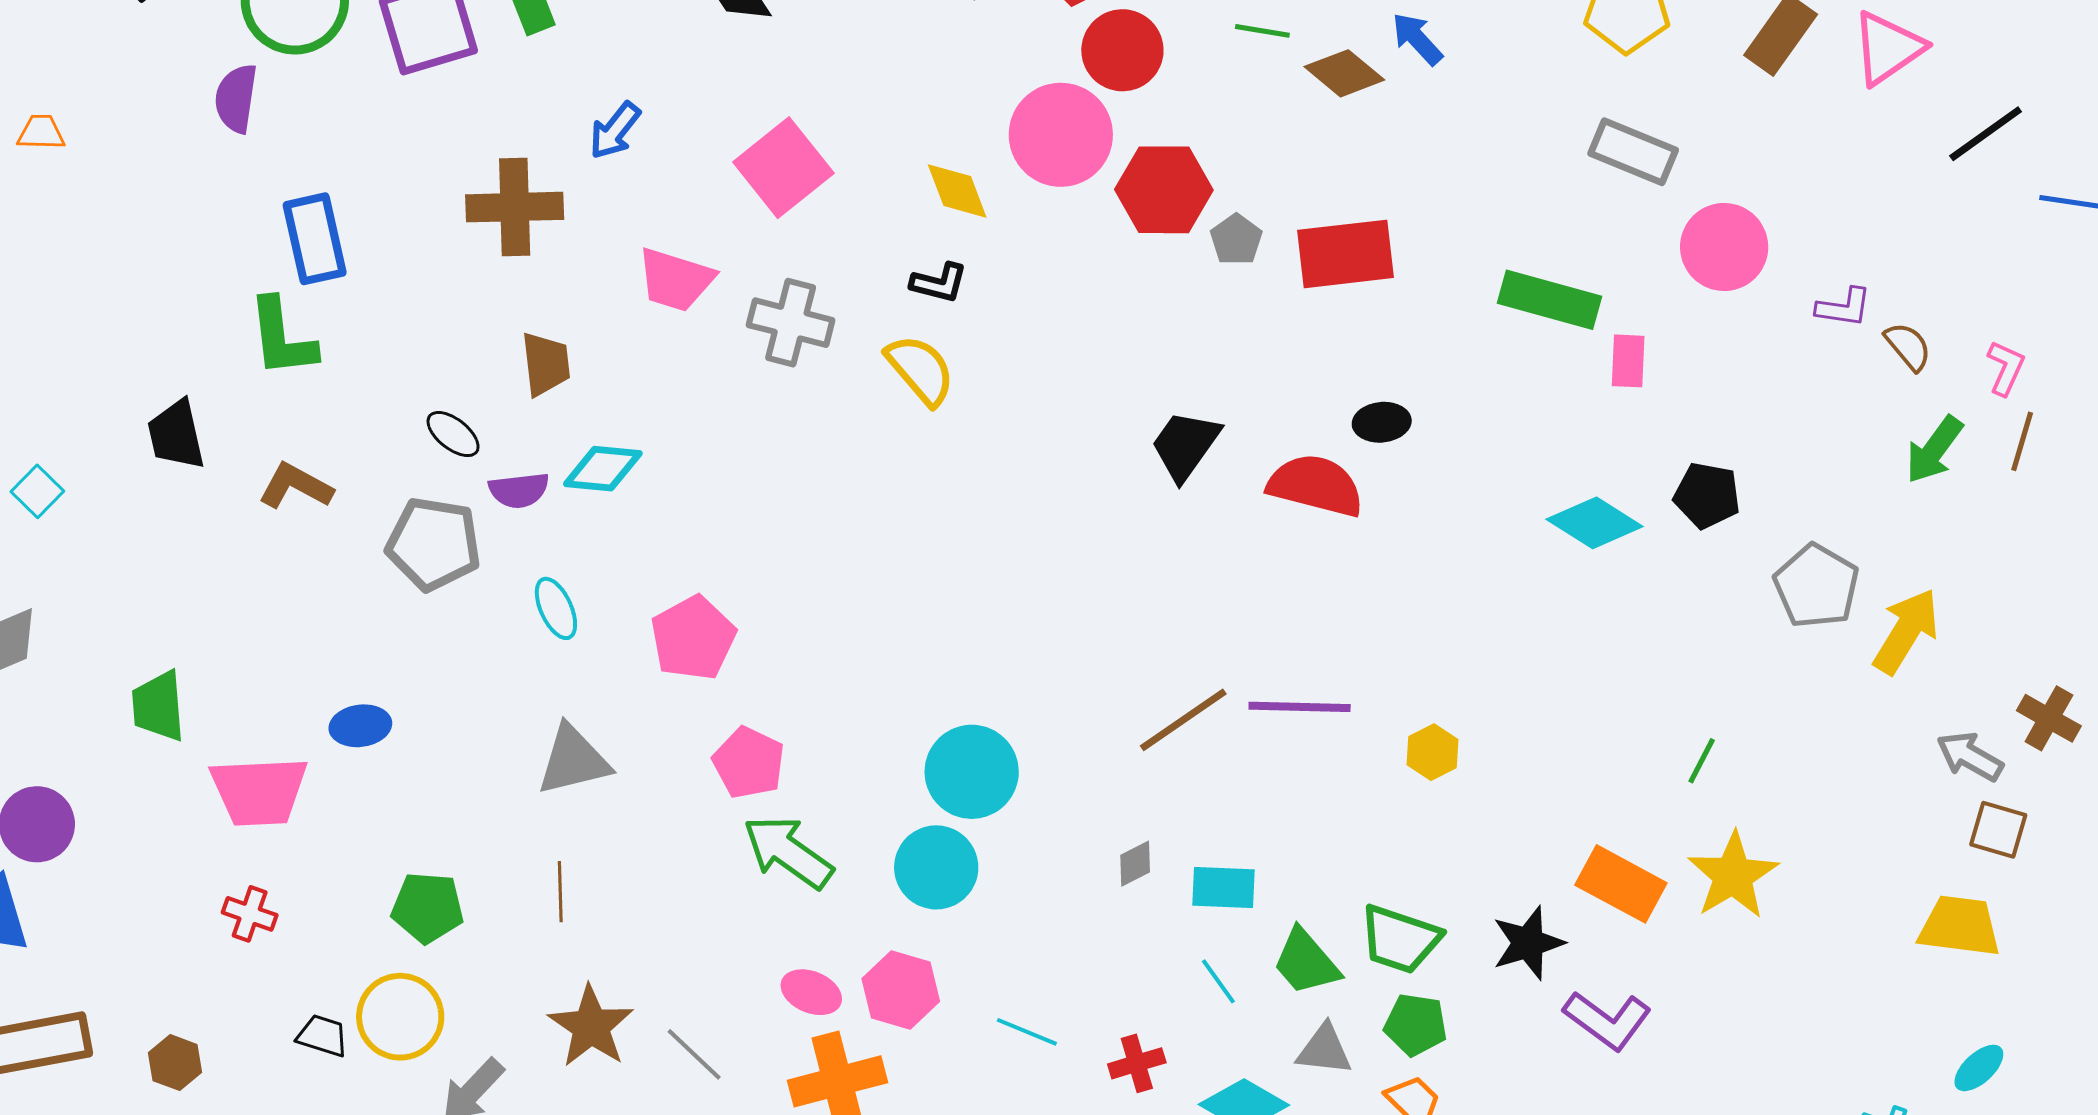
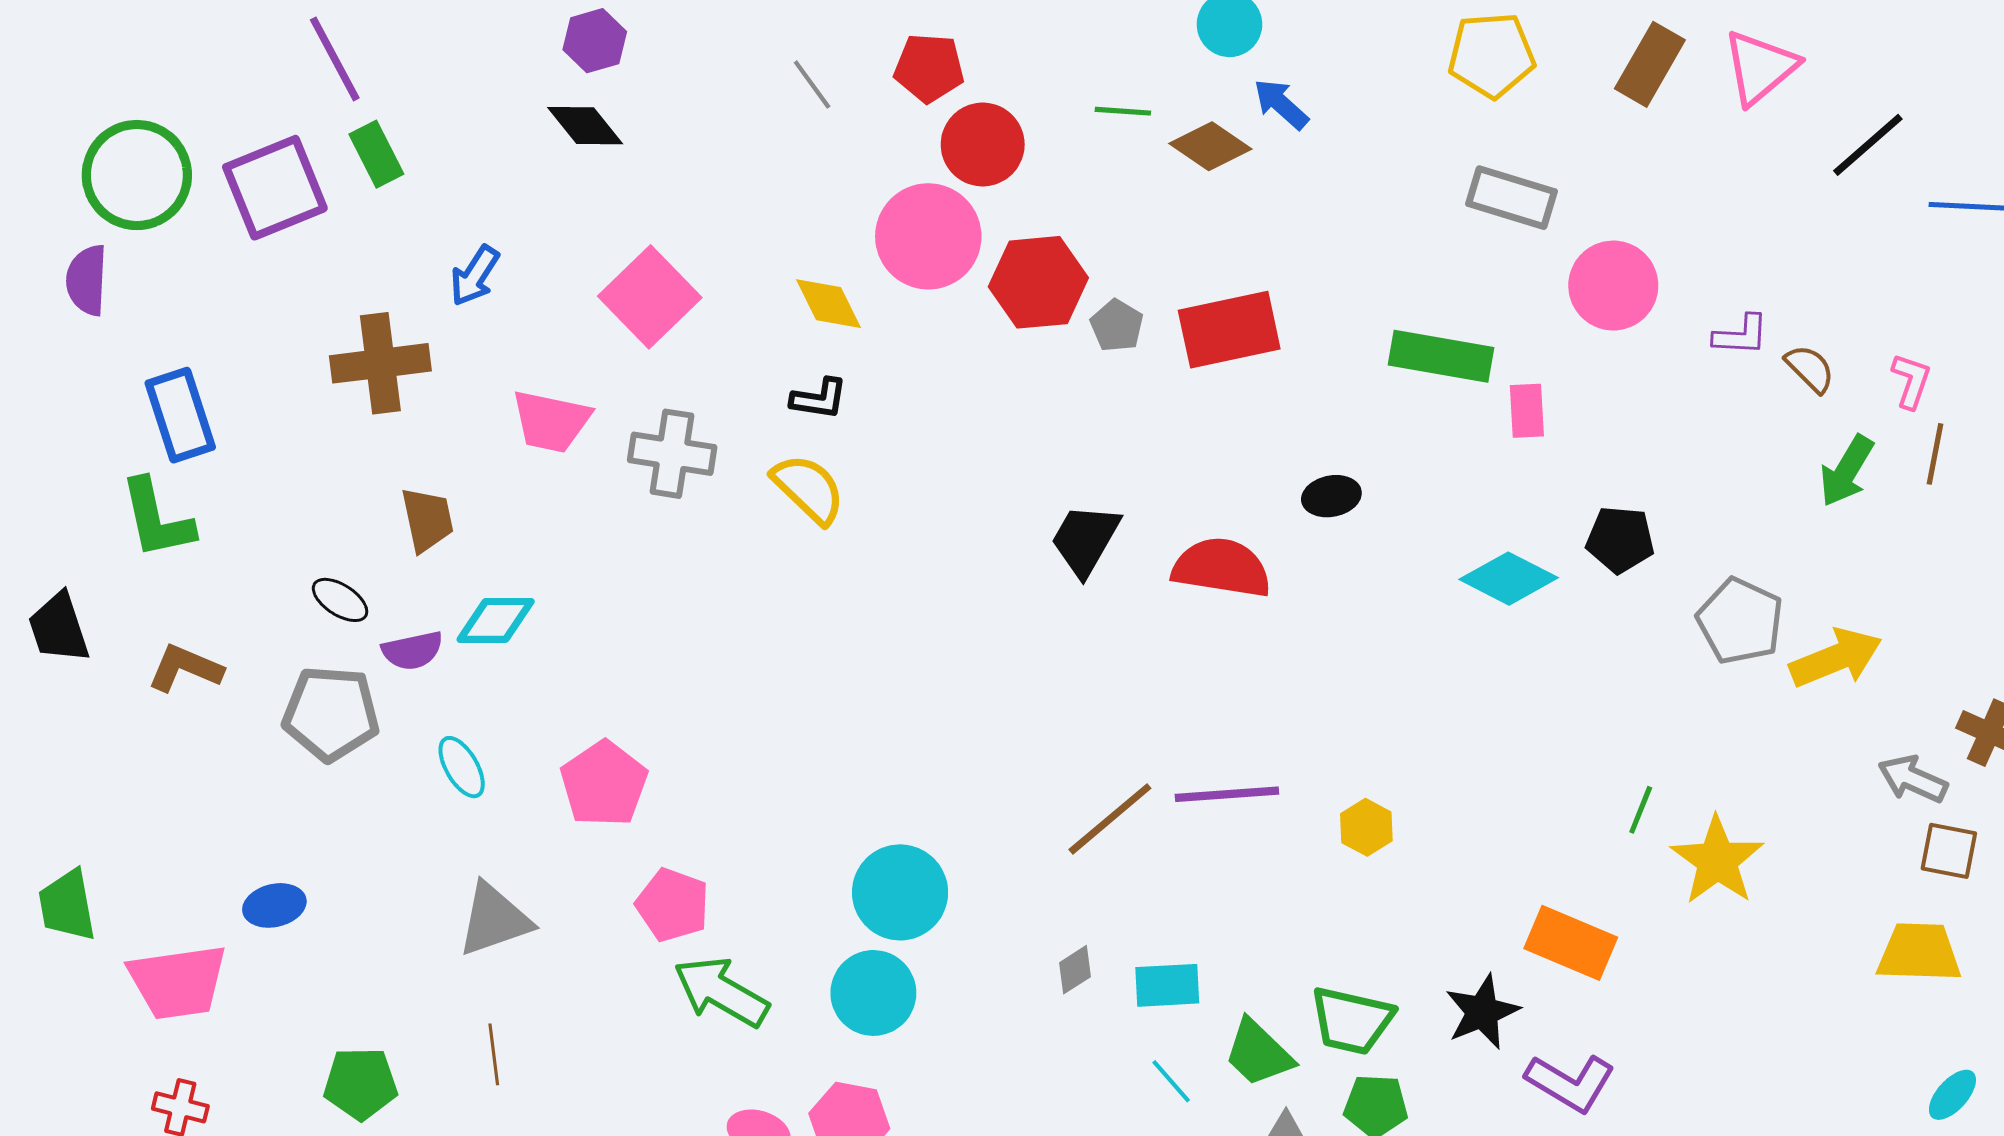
black ellipse: (1382, 422) -> (1331, 496), moved
yellow arrow: (1906, 631) -> (1836, 658), turned 42
yellow star: (1733, 876) -> (1717, 860), moved

